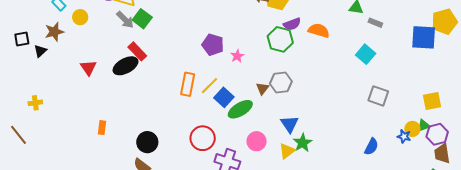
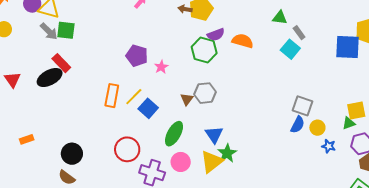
green square: (142, 19) -> (66, 30), turned -30
gray rectangle: (375, 23) -> (299, 33), turned 32
cyan square: (366, 54) -> (290, 49), moved
green ellipse: (240, 109) -> (174, 134), moved, turned -30
green triangle: (424, 126) -> (349, 123), moved
orange rectangle: (102, 128) -> (27, 139), turned 64
yellow circle: (412, 129) -> (317, 128), moved
pink circle: (257, 141) -> (181, 162), moved
blue semicircle: (371, 147) -> (298, 125), moved
yellow triangle: (287, 151) -> (212, 162), size x1.4

